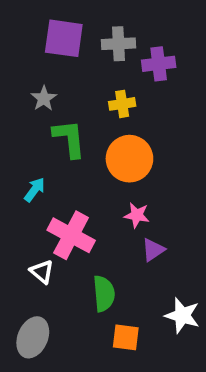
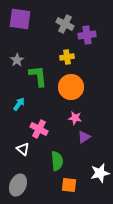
purple square: (64, 38) -> (20, 19), moved
gray cross: (119, 44) -> (65, 24), turned 30
gray star: (44, 98) -> (17, 60), moved
pink cross: (71, 235) -> (39, 129), size x0.7
white star: (182, 315) -> (100, 173), turned -30

